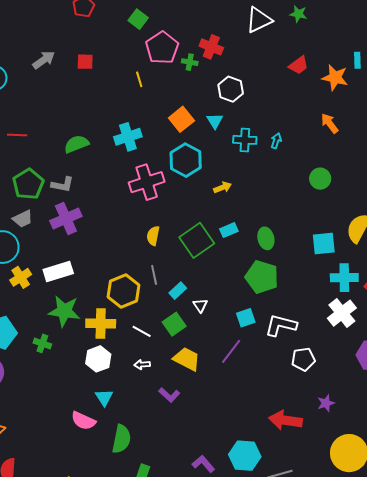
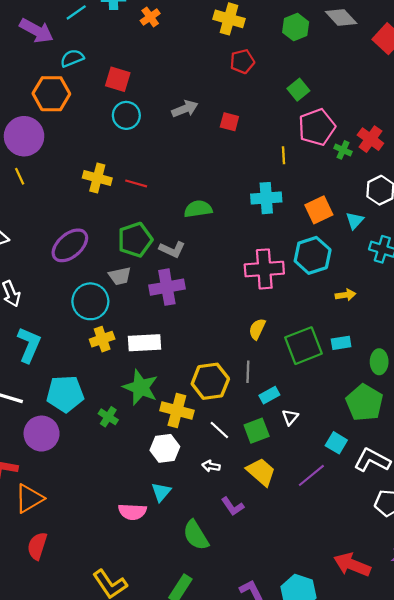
cyan cross: (128, 137) -> (266, 198), moved
cyan square: (246, 318) -> (336, 443), turned 36
pink semicircle: (83, 421) -> (132, 512), turned -35
green semicircle: (121, 439) -> (196, 535), moved, turned 124

